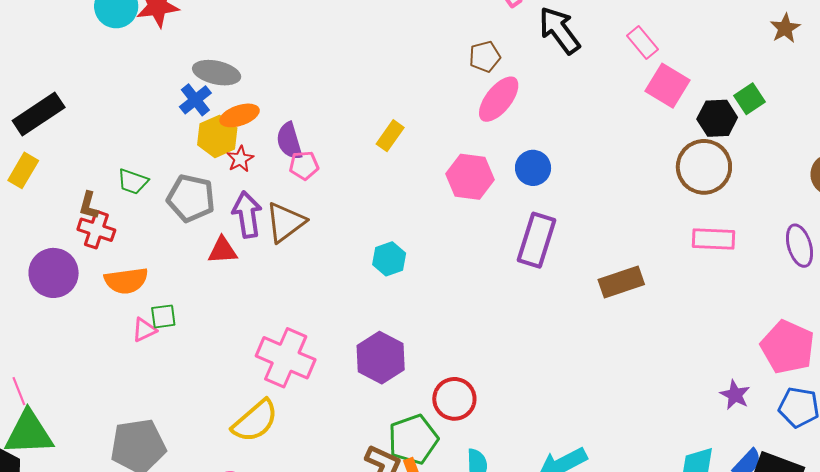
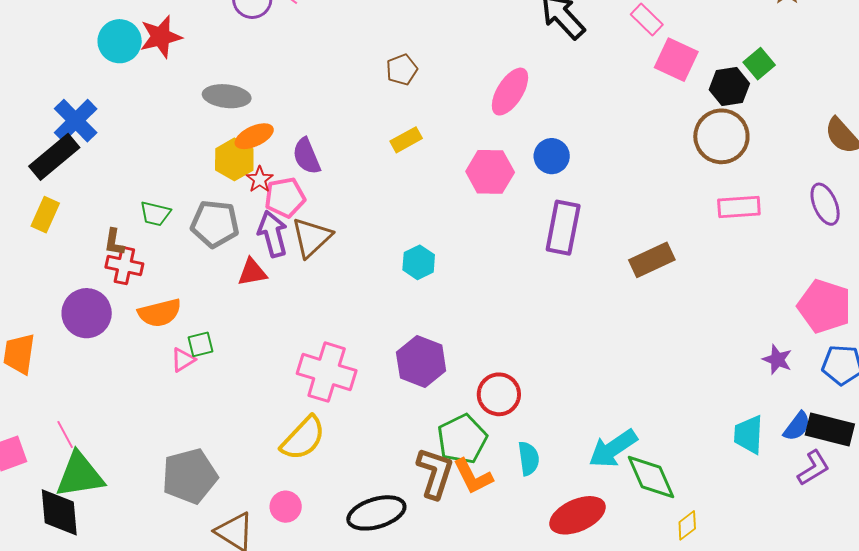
brown pentagon: (485, 57) -> (402, 70), moved
blue cross: (195, 100) -> (76, 121), moved, size x1.4
yellow rectangle: (390, 136) -> (406, 140), turned 32
pink pentagon: (304, 165) -> (285, 197), moved, size x1.4

